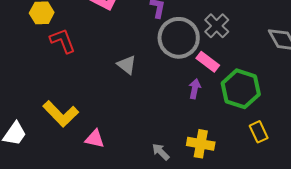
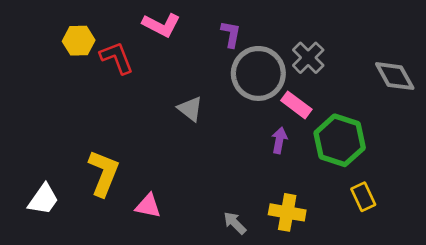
red L-shape: (63, 41) -> (117, 58), moved
yellow L-shape: (61, 114) -> (104, 173), turned -114

